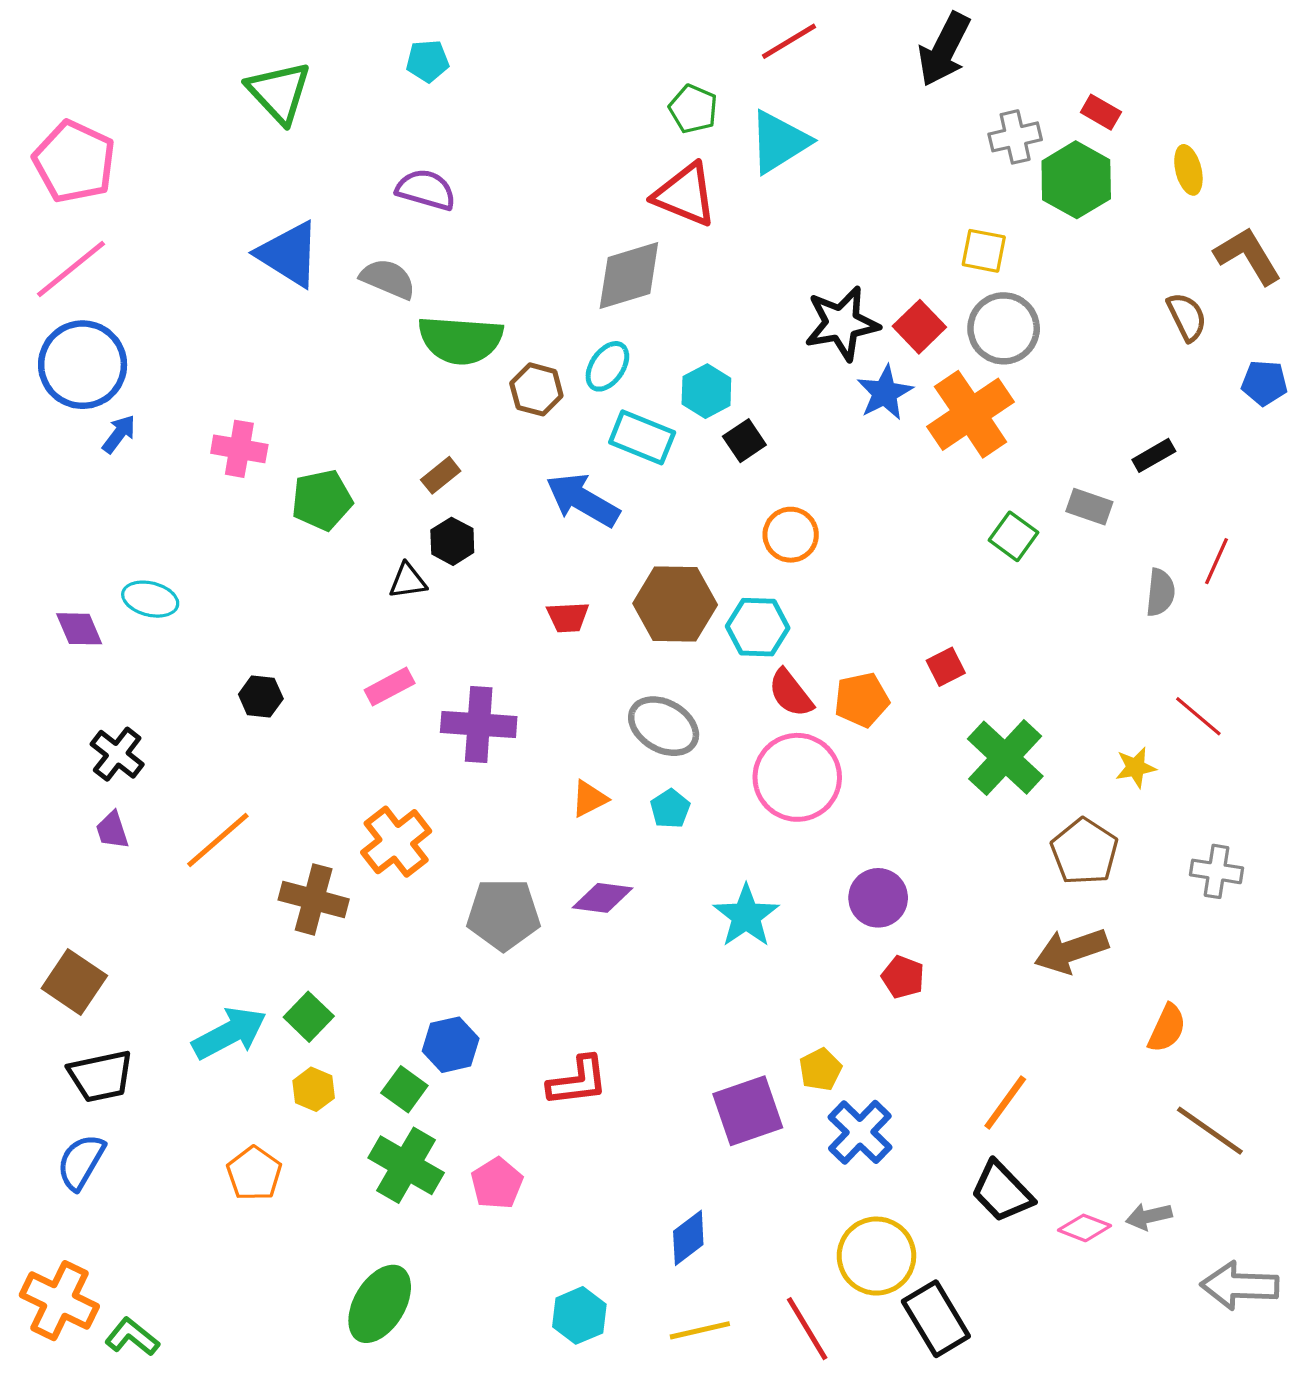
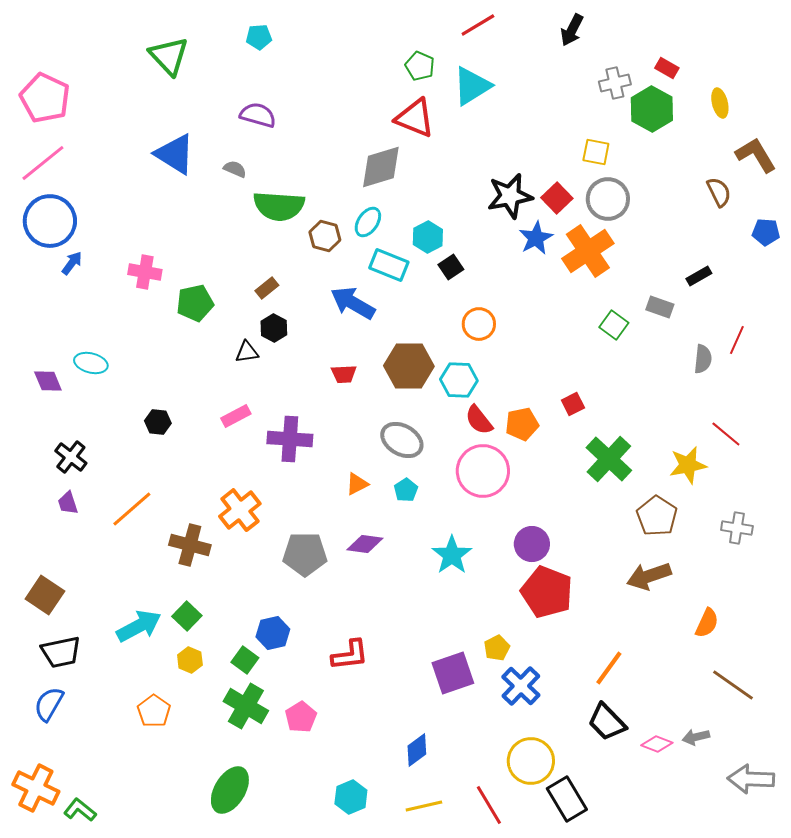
black arrow: (944, 49) -> (572, 30), size x0.7
gray semicircle: (388, 279) -> (235, 169), size x0.7
yellow star: (1136, 767) -> (688, 465), size x1.5
red pentagon: (903, 977) -> (547, 592), size x2.0

